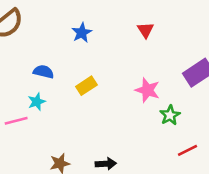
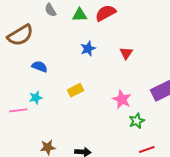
blue star: (82, 33) -> (88, 49), moved
blue semicircle: (44, 72) -> (40, 67), moved

